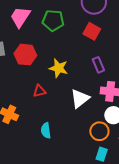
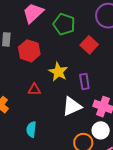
red square: (92, 31) -> (89, 45), moved
purple rectangle: (98, 65) -> (84, 82), moved

